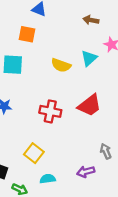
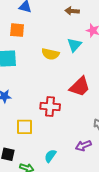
red cross: (50, 111) -> (50, 107), moved
yellow square: (34, 153) -> (24, 127), moved, turned -30
cyan semicircle: (48, 179) -> (50, 156), turned -40

